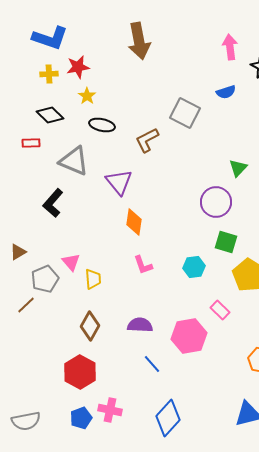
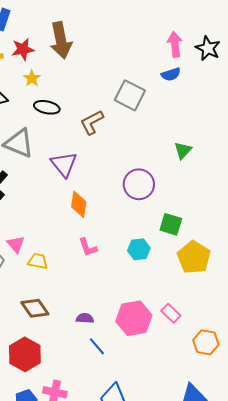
brown arrow: (139, 41) -> (61, 40), moved
pink arrow: (230, 47) -> (175, 44), moved
purple circle: (216, 202) -> (139, 184), moved
yellow trapezoid: (93, 279) -> (38, 261), turned -75
pink rectangle: (220, 310) -> (171, 313), moved
purple semicircle: (140, 325) -> (85, 318), moved, size x0.7
brown diamond: (90, 326) -> (35, 308), turned -64

